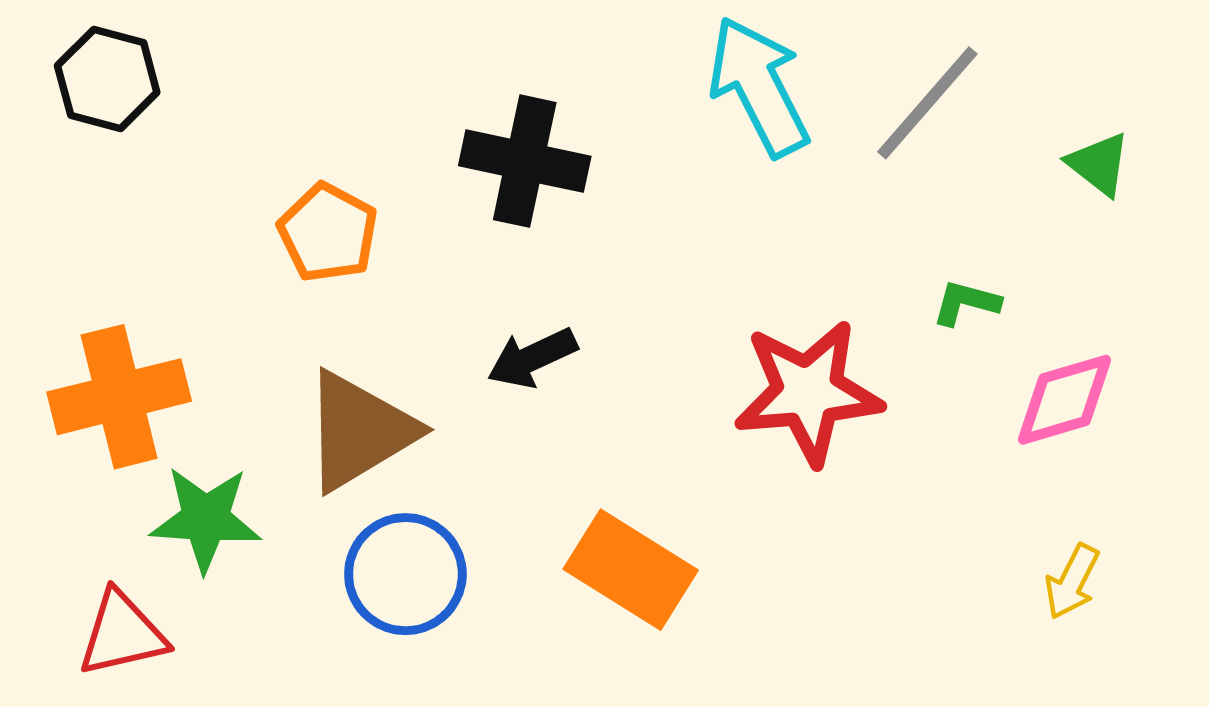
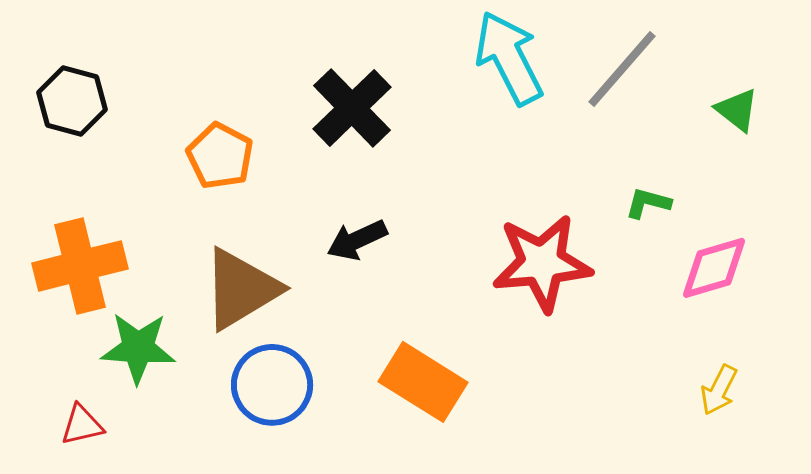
black hexagon: (107, 79) -> (72, 101), moved
black cross: (525, 161) -> (352, 108), turned 34
red triangle: (122, 634) -> (82, 425), size x0.7

